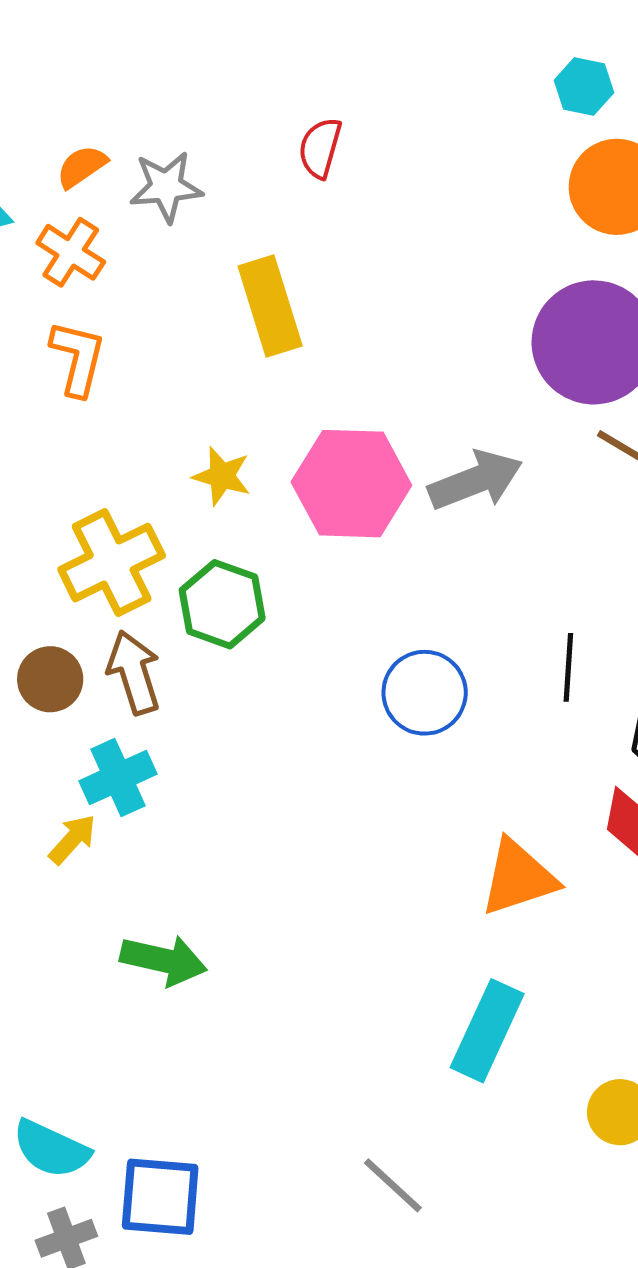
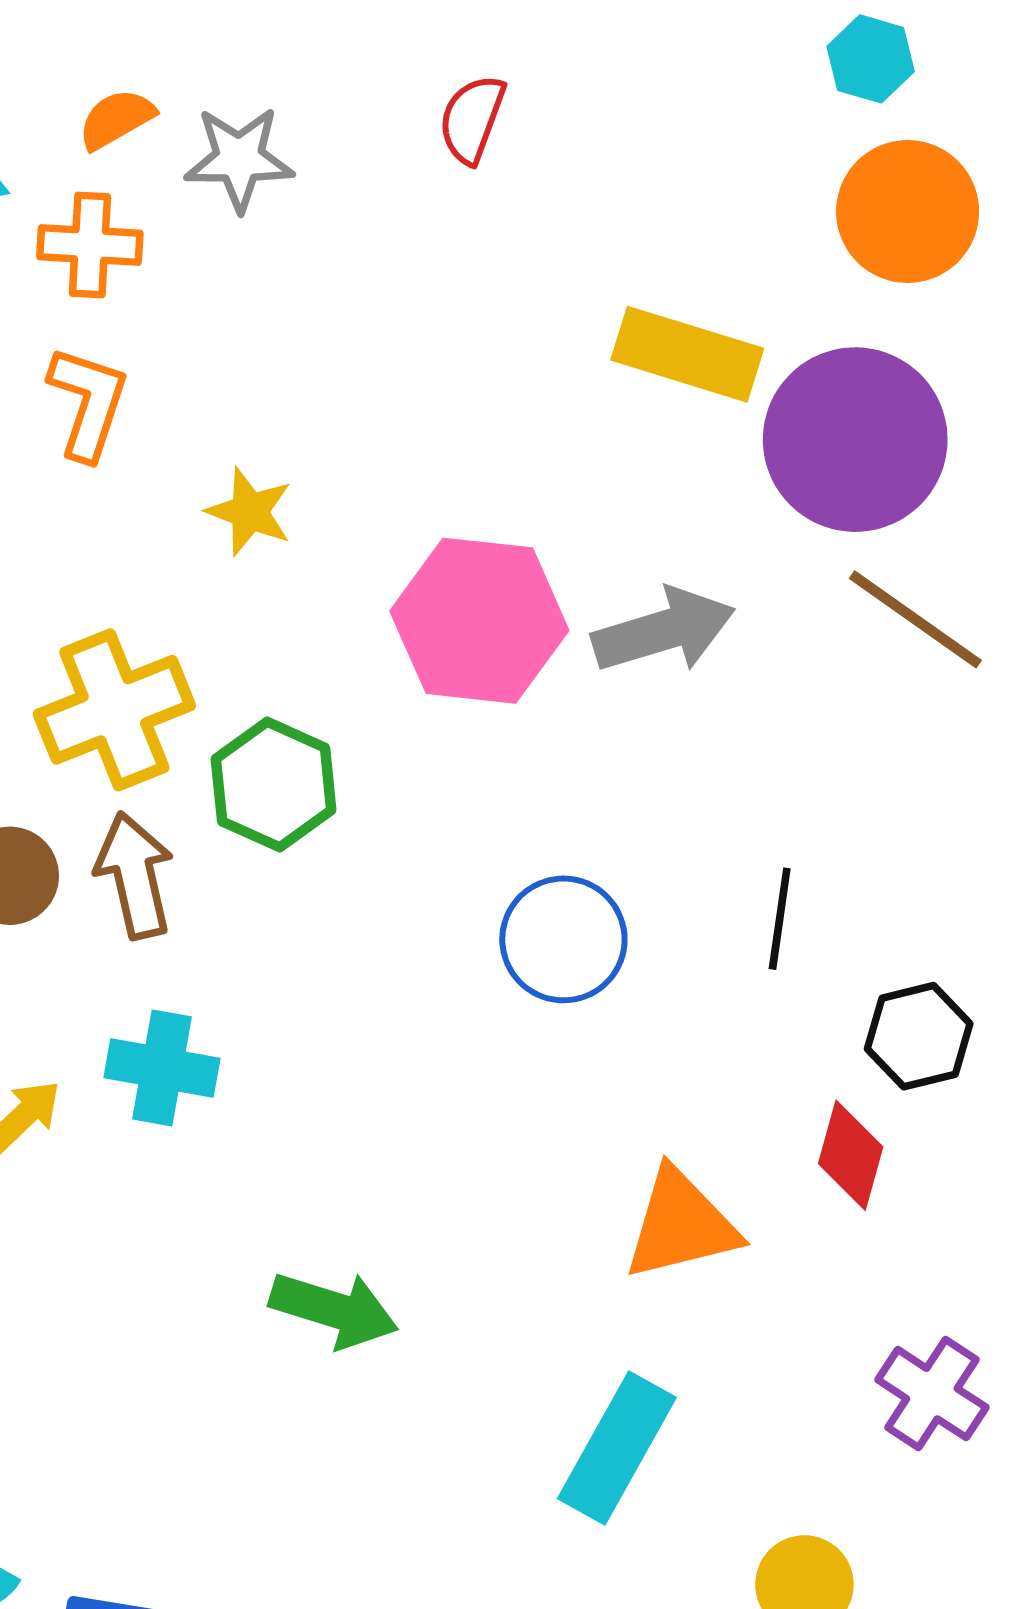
orange cross: (71, 252) -> (90, 245), turned -34
yellow rectangle: (270, 306) -> (687, 354), moved, turned -60
yellow star: (222, 476) -> (250, 512), moved
cyan cross: (118, 778) -> (162, 1068), moved, turned 30
green arrow: (164, 960) -> (334, 1310), moved

